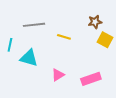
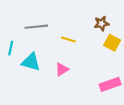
pink triangle: (58, 75) -> (62, 69), moved
pink rectangle: (91, 79) -> (110, 84), moved

